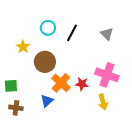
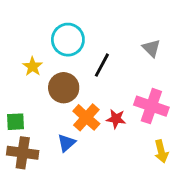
cyan circle: (48, 28) -> (68, 40), size x1.5
black line: (72, 33) -> (102, 65), moved
yellow arrow: (103, 102) -> (161, 151), moved
brown cross: (16, 108) -> (23, 153), size x1.5

